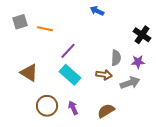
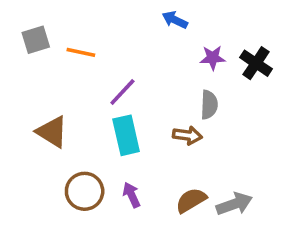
purple star: (138, 62) -> (213, 58), moved
cyan rectangle: (70, 75) -> (126, 135), turned 35
gray arrow: (130, 83) -> (234, 204), moved

